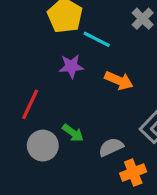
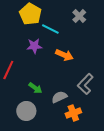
gray circle: (43, 146) -> (26, 111), moved

